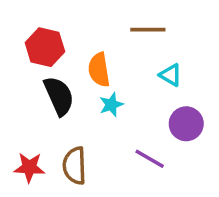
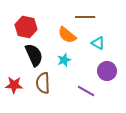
orange semicircle: (99, 70) -> (67, 35), moved, turned -42
brown semicircle: (75, 166) -> (43, 83), moved
red star: (29, 167) -> (14, 85), moved

